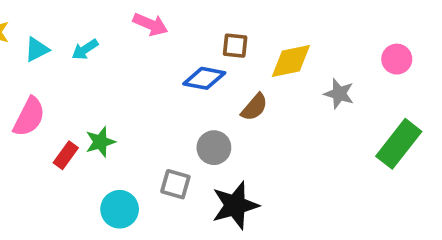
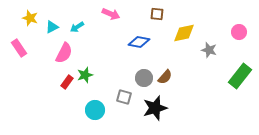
brown square: (235, 46) -> (157, 14), moved
brown semicircle: (254, 107) -> (165, 77), moved
pink semicircle: (29, 117) -> (64, 53), moved

